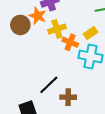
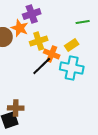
black line: (49, 85) -> (42, 66), moved
brown cross: (68, 97) -> (16, 108), moved

